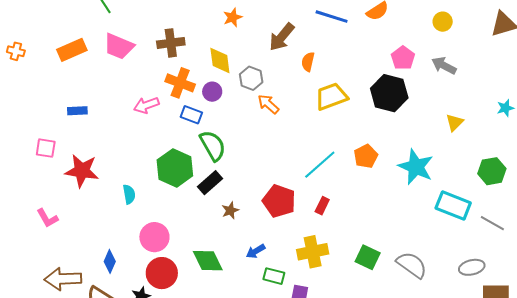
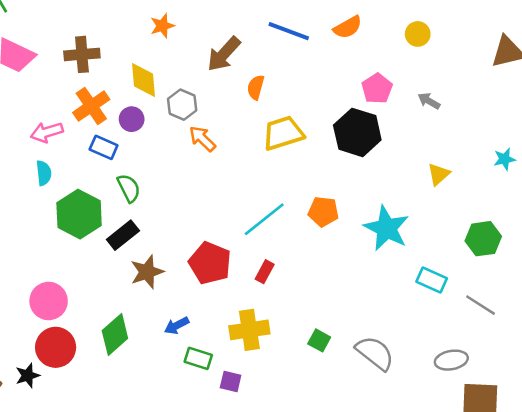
yellow circle: (443, 22) -> (418, 34), moved
gray arrow: (444, 66) -> (429, 101), size x0.7
orange cross: (180, 83) -> (91, 106), turned 32
green semicircle: (213, 146) -> (129, 188), size x0.7
orange pentagon: (366, 156) -> (323, 212), turned 30
cyan semicircle: (129, 194) -> (44, 173), moved
cyan rectangle: (453, 205) -> (432, 280), size x0.7
brown star: (230, 210) -> (147, 272), size x1.5
green square: (368, 257) -> (319, 340), size x0.7
green diamond: (208, 261) -> (115, 334), turned 72

